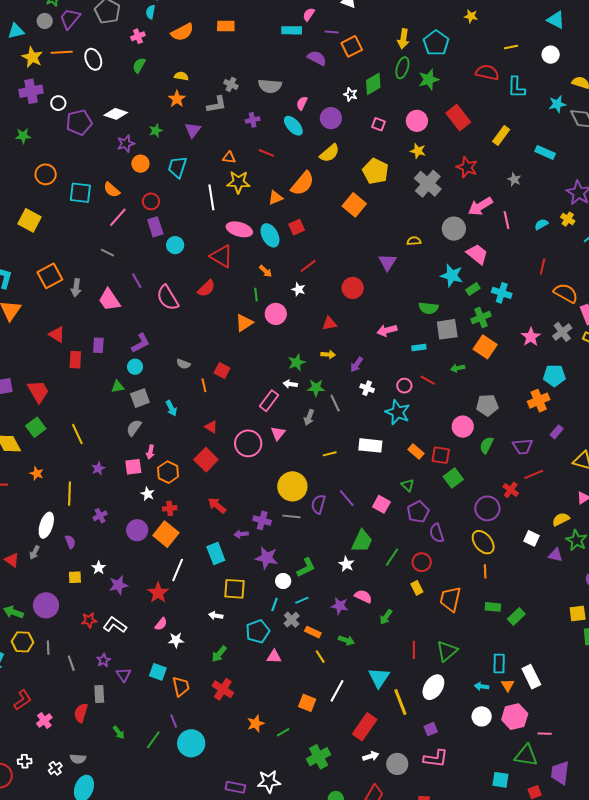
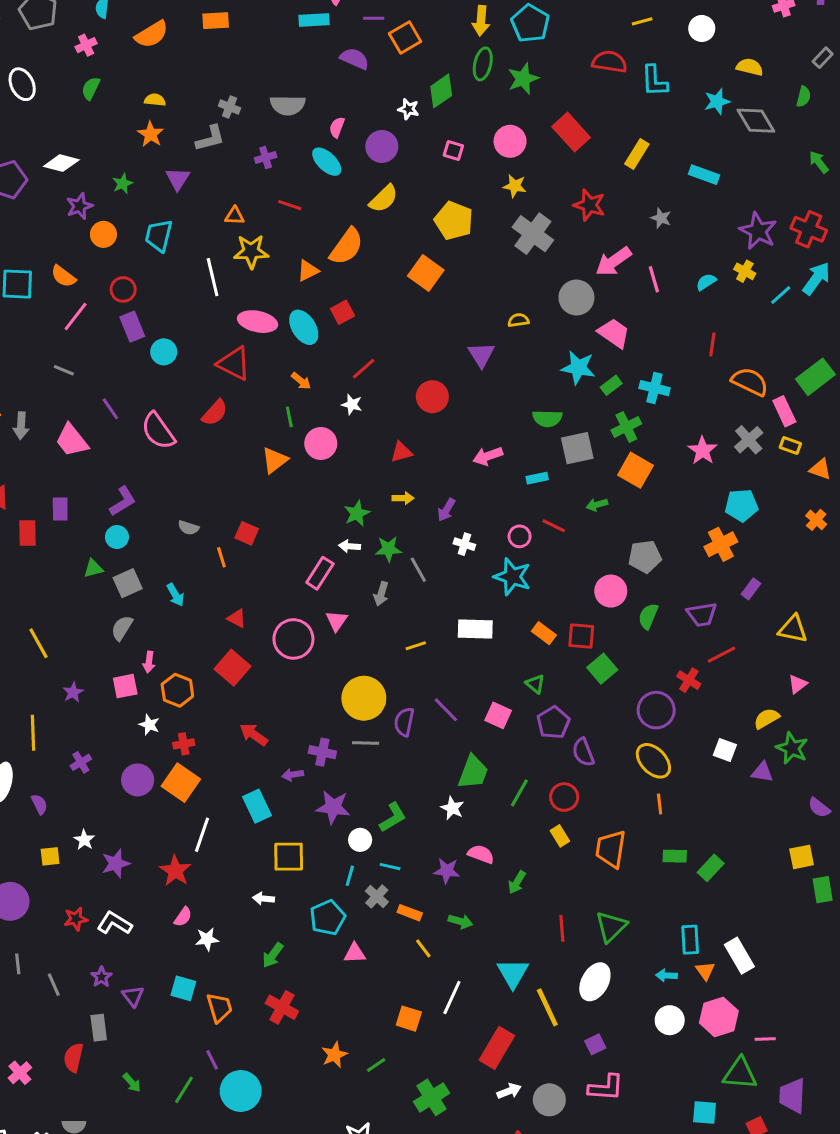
cyan line: (302, 600) -> (390, 867), turned 40

